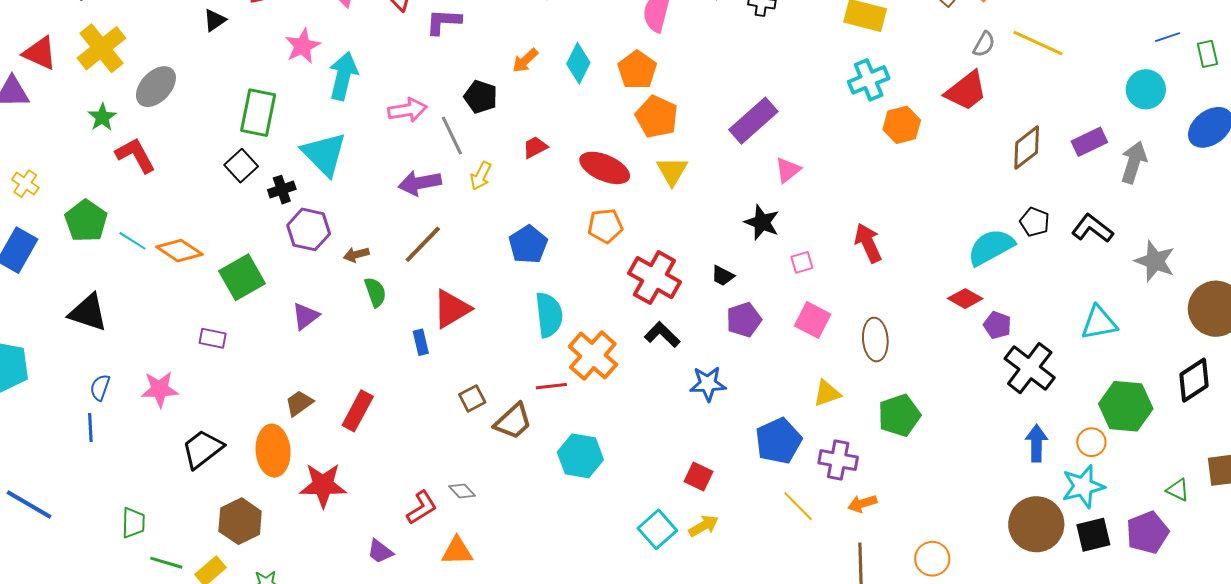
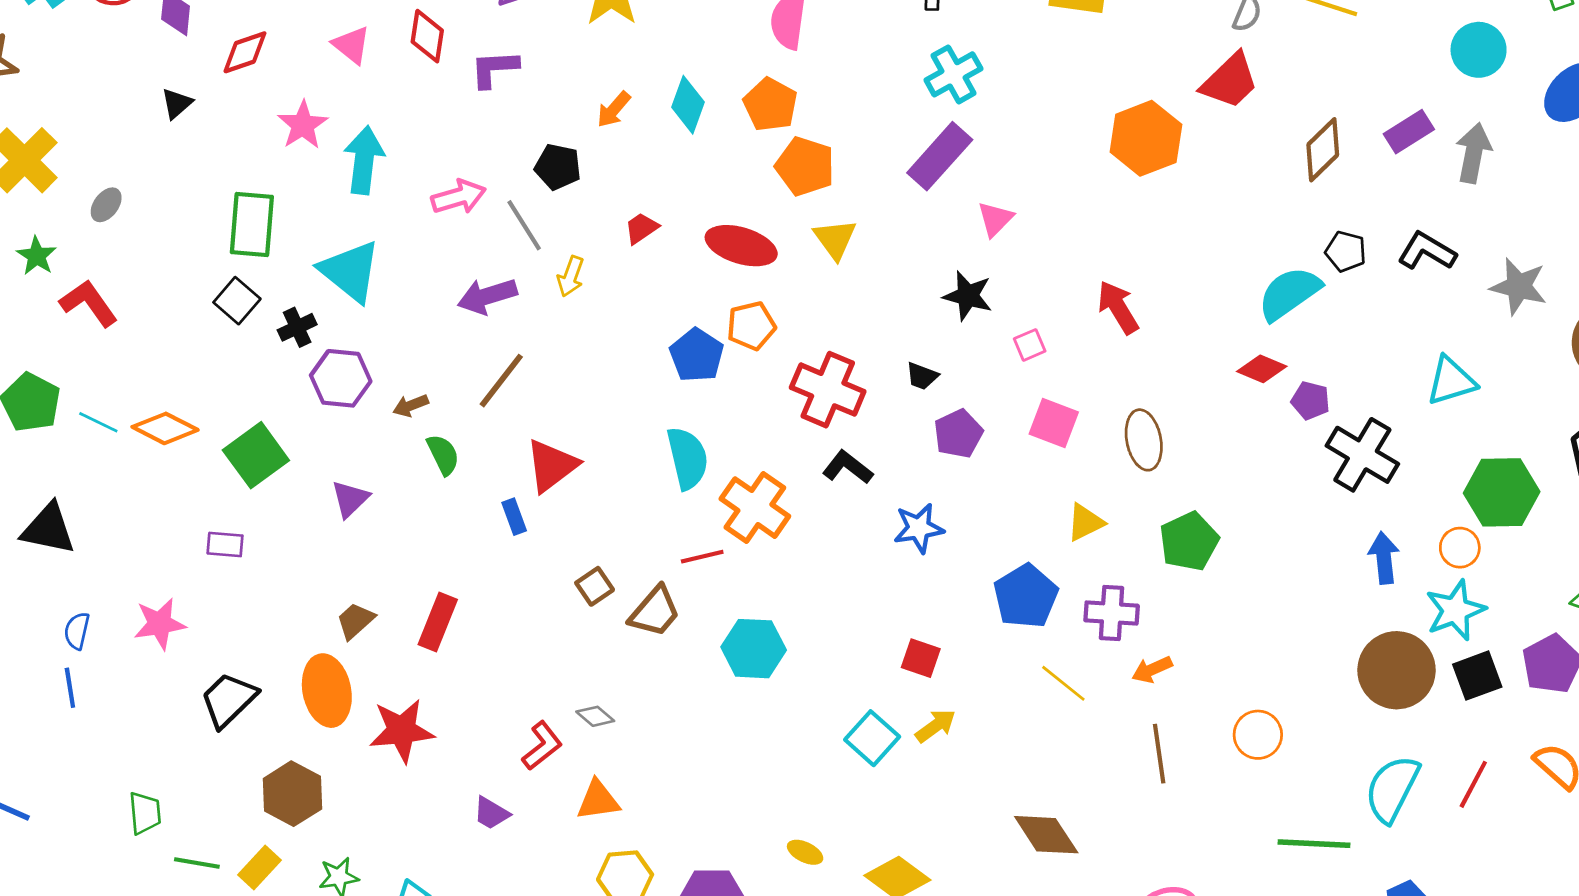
cyan cross: (869, 80) -> (953, 74), moved
gray ellipse: (156, 87) -> (106, 205), size x0.6
orange hexagon: (902, 125) -> (1146, 138), size x1.4
blue pentagon: (528, 244) -> (697, 355), moved

